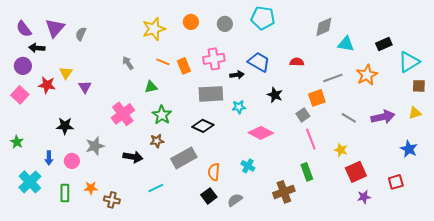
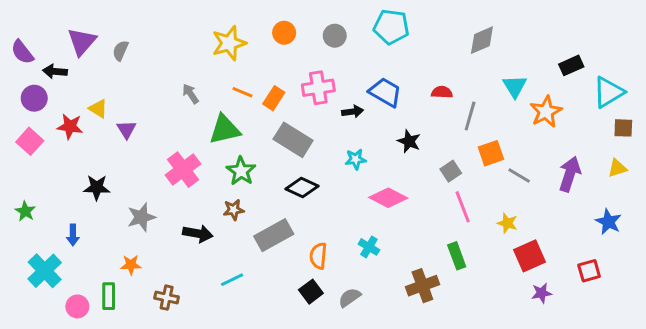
purple semicircle: (24, 29) -> (22, 52), moved
cyan triangle: (346, 44) -> (515, 86), moved, turned 48
orange rectangle: (184, 66) -> (274, 98), turned 56
yellow triangle: (66, 73) -> (98, 109), turned -32
gray line: (333, 78) -> (470, 116), moved, turned -54
green triangle: (151, 87) -> (225, 129), size x1.6
gray rectangle: (211, 94) -> (293, 140), moved, turned 35
orange square: (317, 98) -> (491, 153), moved
purple arrow: (383, 117) -> (570, 174), turned -60
pink circle: (72, 161) -> (77, 306), moved
orange star: (91, 188) -> (131, 265), moved
green rectangle: (65, 193) -> (109, 296), moved

